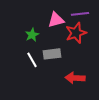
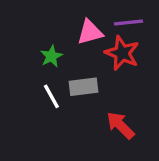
red star: (76, 33) -> (122, 53), turned -30
red arrow: (75, 78) -> (120, 125), turned 42

